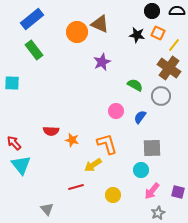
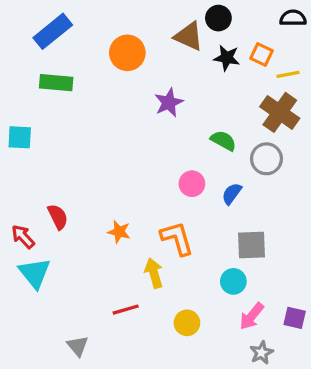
black circle: (152, 11) -> (218, 18), moved
brown triangle: (100, 24) -> (189, 36), moved
yellow line: (174, 45) -> (288, 74), turned 40
green rectangle: (34, 50) -> (56, 83), turned -48
red semicircle: (51, 131) -> (58, 217), moved, turned -119
yellow arrow: (93, 165) -> (154, 273), turned 108

